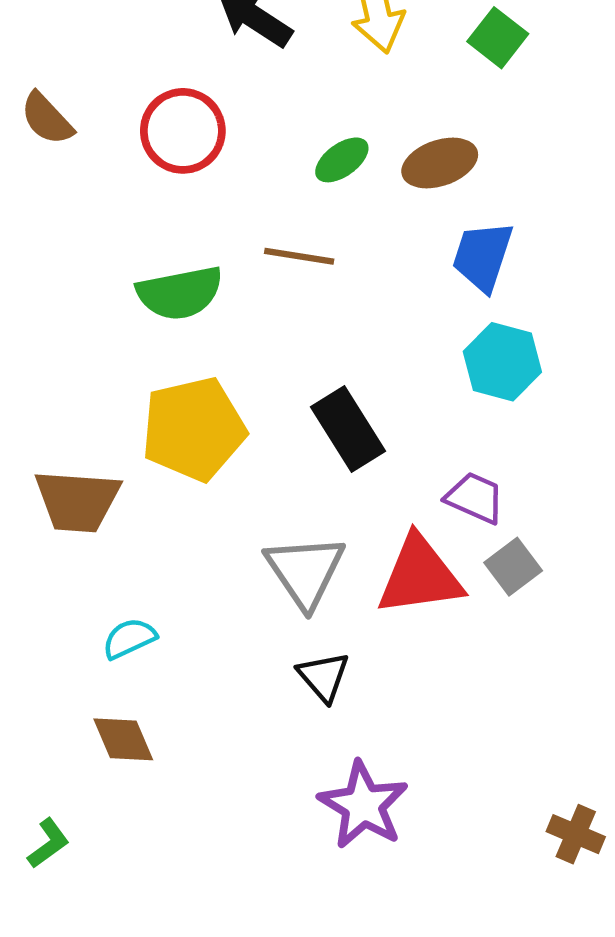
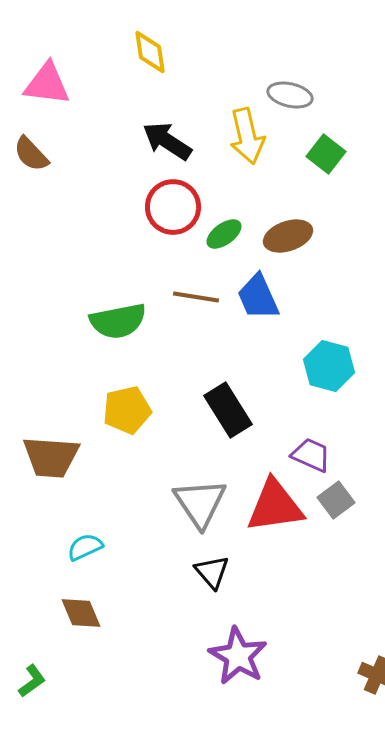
brown semicircle: (47, 119) -> (31, 154), moved
red circle: (183, 131) -> (173, 207), moved
blue trapezoid: (483, 256) -> (258, 297), moved, turned -42
yellow pentagon: (194, 429) -> (127, 410), size x0.7

